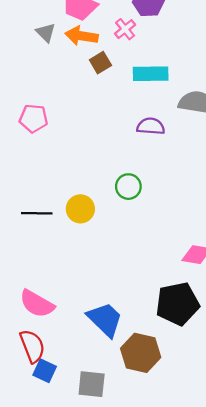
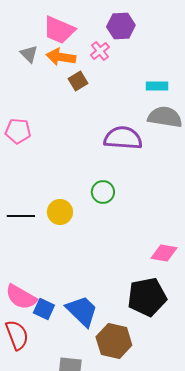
cyan rectangle: (151, 74) -> (157, 86), moved, size x0.7
purple semicircle: (151, 126) -> (123, 138), size x1.5
blue square: (45, 371) -> (44, 309), moved

